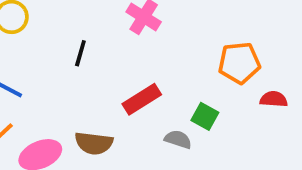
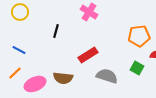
green square: (205, 116) -> (137, 68), moved
gray semicircle: (178, 139) -> (107, 76), size x1.5

